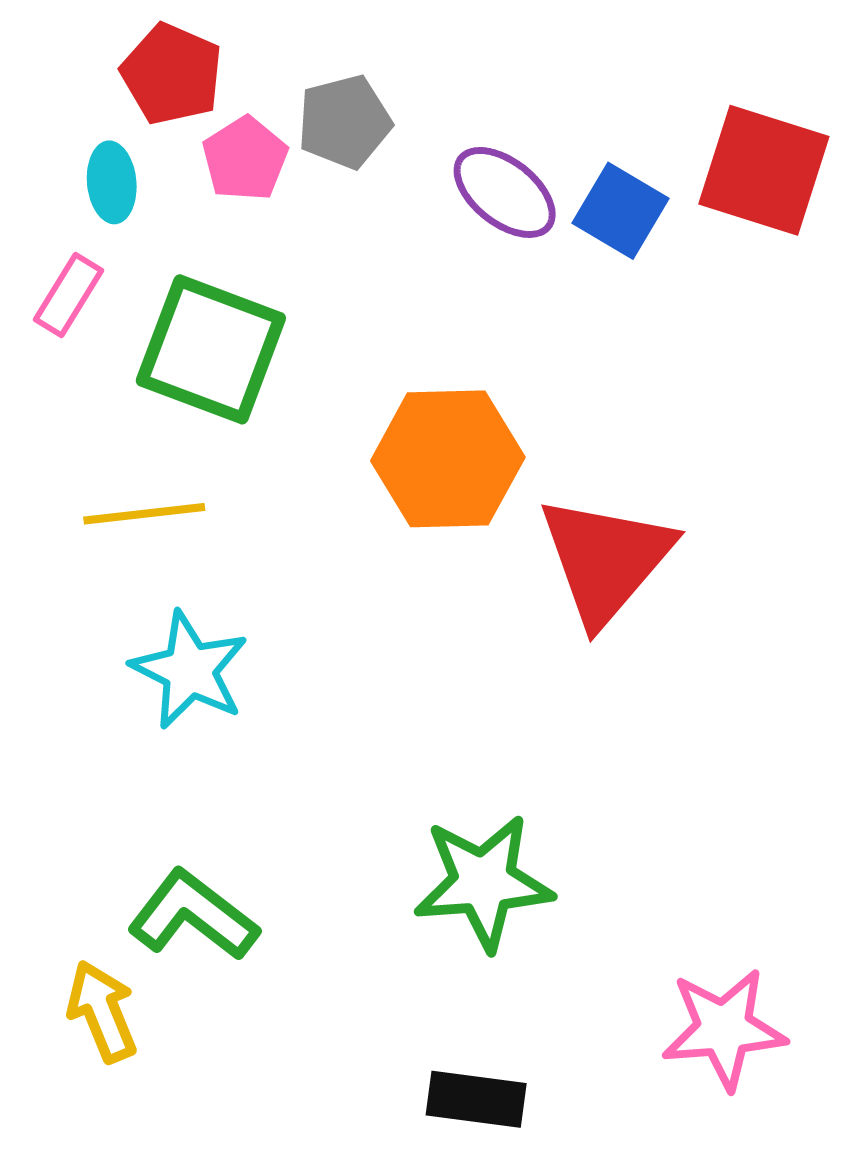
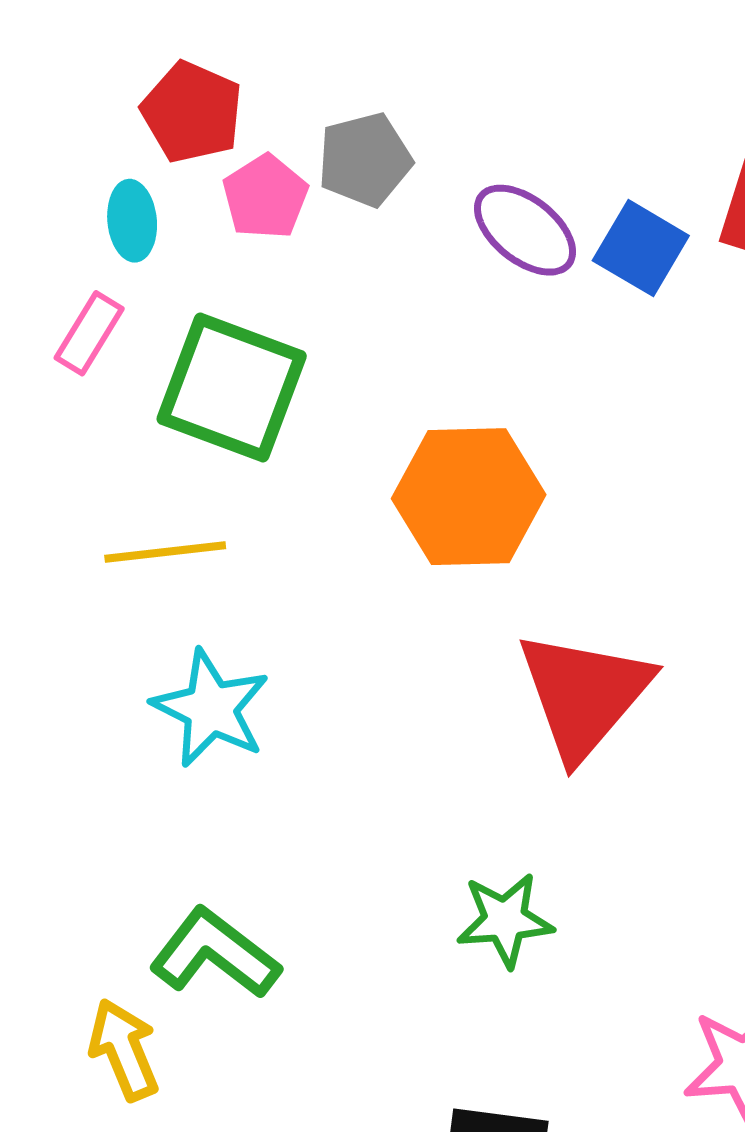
red triangle: (606, 560) -> (584, 695), moved
green star: (483, 882) -> (505, 920), size x0.7

